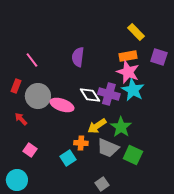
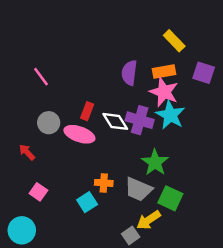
purple semicircle: (78, 57) -> (129, 73), moved
red rectangle: (16, 86) -> (87, 111), moved
gray circle: (38, 96) -> (49, 123), size x0.7
yellow arrow: (97, 126) -> (149, 220), moved

